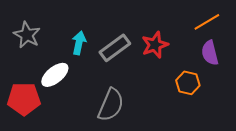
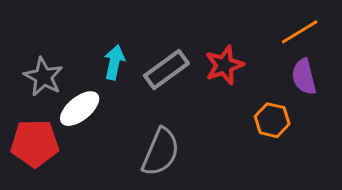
gray star: (27, 35) -> (43, 77), moved

